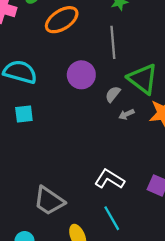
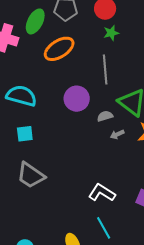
gray semicircle: (113, 94) -> (105, 116), turned 35
gray trapezoid: (49, 201) -> (31, 175), moved

